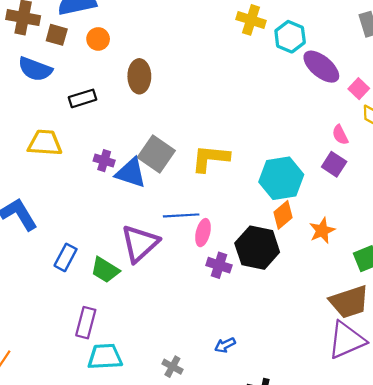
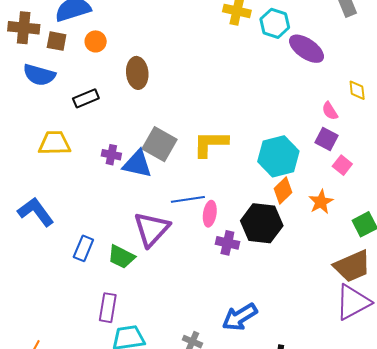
pink square: (359, 89) -> (342, 165), moved
blue arrow: (225, 345) -> (240, 317), size x1.8

